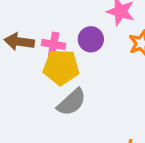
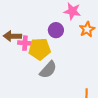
pink cross: (54, 44) -> (25, 43), moved

